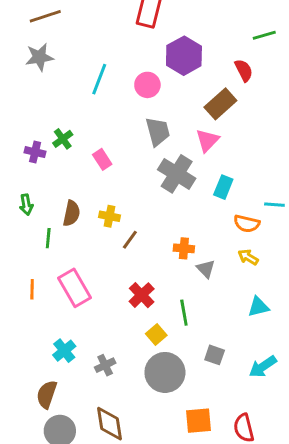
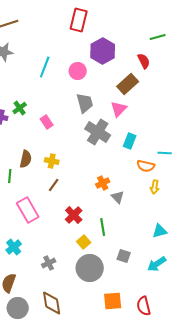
brown line: (130, 240) -> (54, 185), moved
orange cross: (184, 248) -> (103, 183), turned -32
yellow arrow: (248, 257) -> (155, 187), moved, turned -112
cyan triangle: (258, 307) -> (160, 231), moved
cyan cross: (64, 351) -> (14, 247), moved

